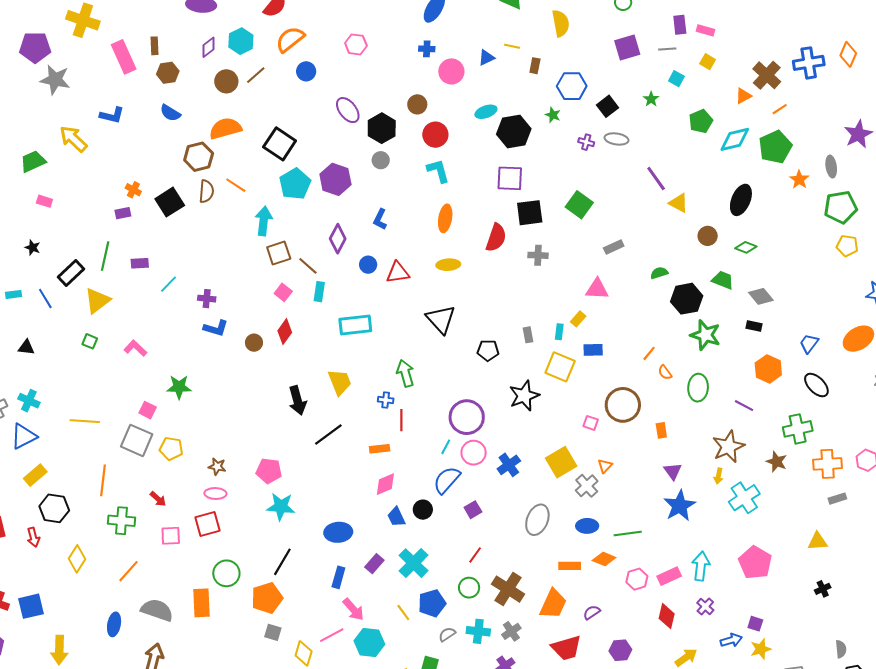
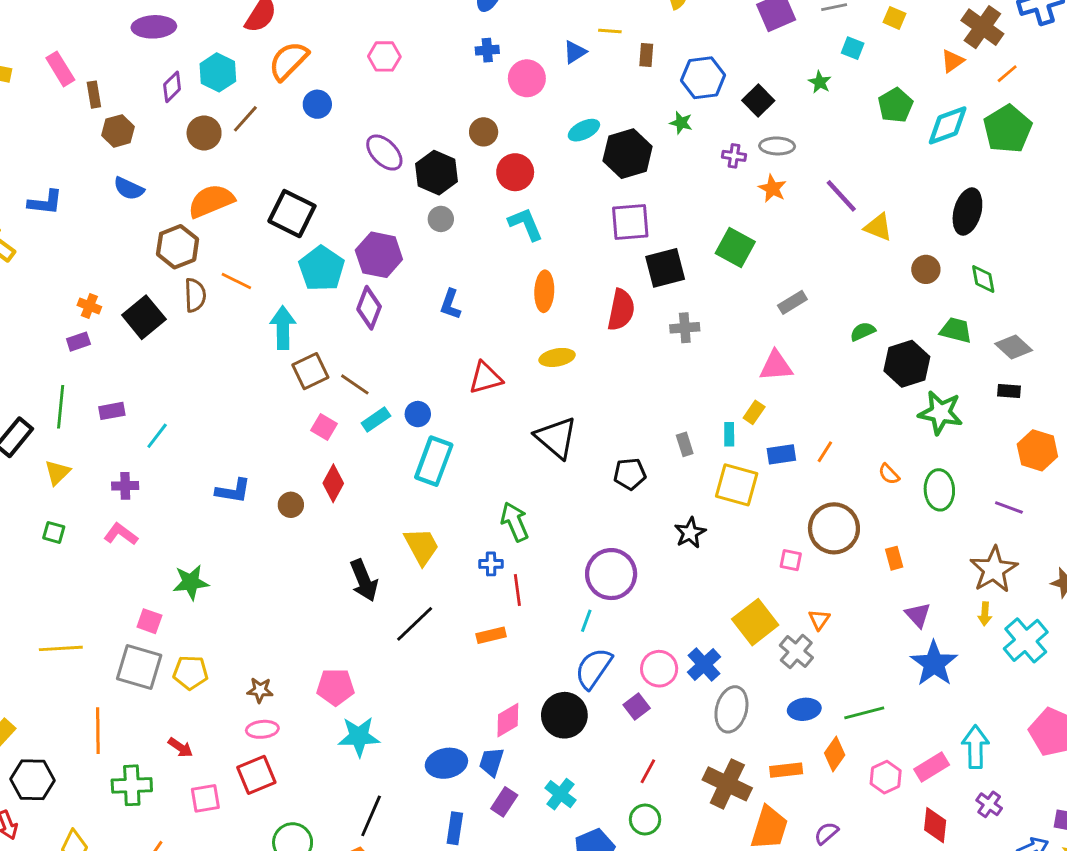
pink rectangle: (124, 57) -> (60, 69), moved, size x0.7
orange star: (799, 180) -> (772, 188), moved
purple diamond: (338, 239) -> (369, 308), moved
green diamond: (746, 247) -> (983, 279), turned 65
blue circle: (368, 265) -> (418, 414), moved
cyan rectangle: (319, 292) -> (376, 420), turned 54
purple cross: (207, 299) -> (125, 486), moved
yellow triangle: (97, 301) -> (57, 472), size x0.7
cyan rectangle: (355, 325) -> (434, 461), turned -56
orange line: (649, 353) -> (825, 452), moved
black star: (524, 396) -> (690, 533), size x0.7
pink circle: (474, 453) -> (659, 669), moved
blue cross: (509, 465) -> (704, 664), moved
pink diamond: (385, 484) -> (508, 720), moved
black circle: (423, 510) -> (564, 715), size x1.6
blue trapezoid: (396, 517) -> (492, 762), moved, turned 50
orange diamond: (604, 559) -> (835, 754), turned -70
cyan cross: (413, 563) -> (560, 794), size x0.7
brown cross: (508, 589) -> (727, 784), moved

